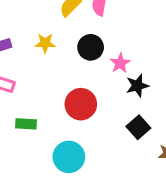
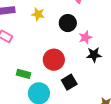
green rectangle: (26, 124) -> (23, 74), moved
black square: (138, 127) -> (69, 82), moved

